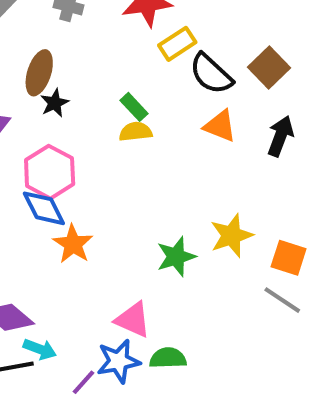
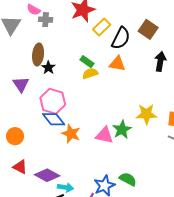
black semicircle: (211, 74) -> (121, 38), turned -95
orange triangle: (220, 126) -> (117, 64), moved
yellow star: (231, 236) -> (146, 114), turned 30
pink triangle: (133, 320) -> (104, 135), moved
green semicircle: (168, 358) -> (128, 179), turned 42

